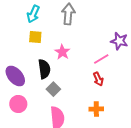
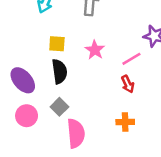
yellow square: (35, 37) -> (57, 44), moved
pink star: (62, 52) -> (95, 50), moved
gray square: (53, 89) -> (59, 107), moved

